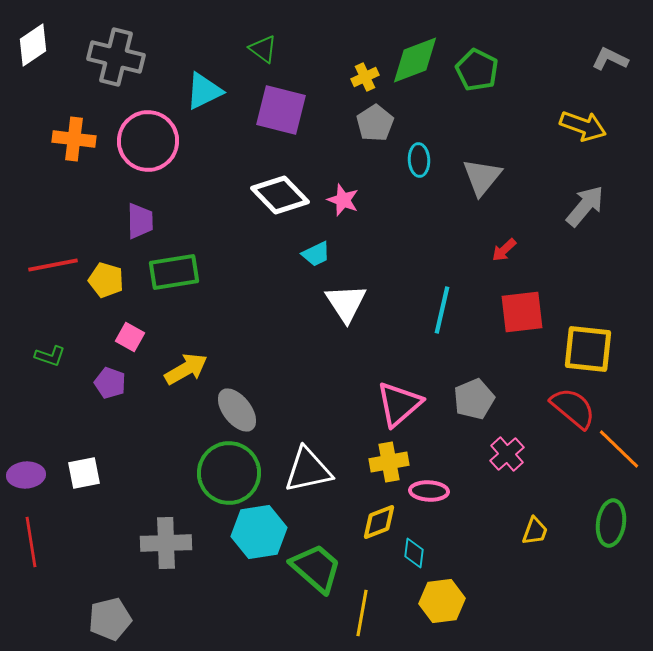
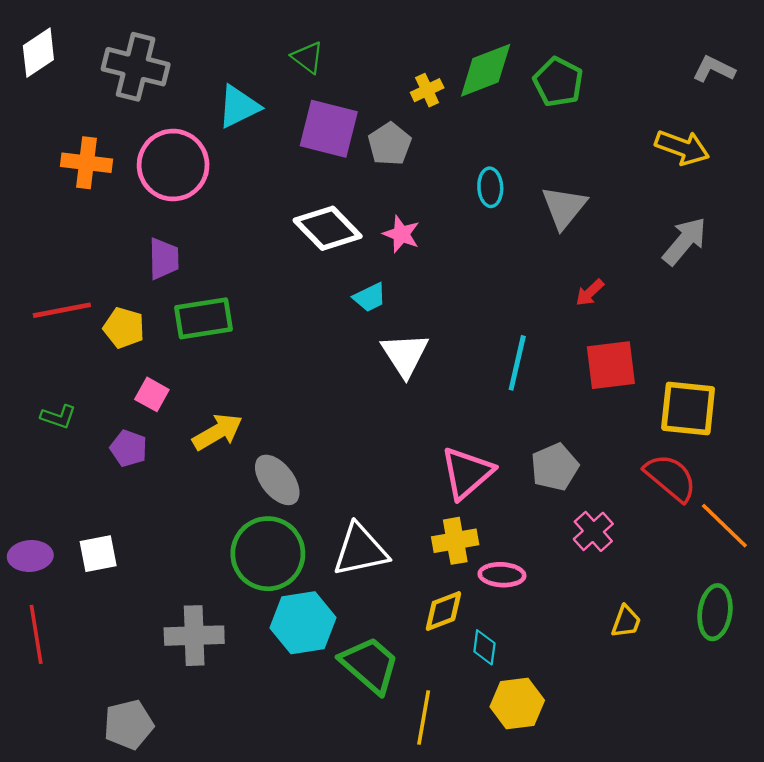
gray pentagon: (375, 123) -> (390, 144), moved

